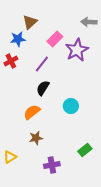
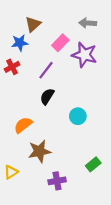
gray arrow: (89, 22) -> (88, 23), moved
purple star: (77, 50) -> (84, 55), turned -30
orange semicircle: (32, 112) -> (23, 125), moved
brown star: (36, 138) -> (39, 151), size x1.5

